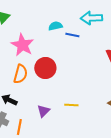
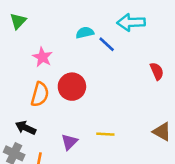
blue line: (72, 35) -> (107, 44), turned 32
pink star: (22, 45) -> (42, 57), size x0.7

